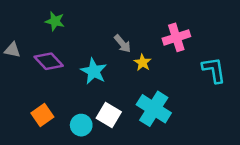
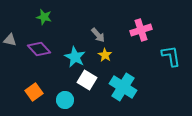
yellow star: (143, 62) -> (105, 55), moved
white square: (109, 115) -> (87, 80), moved

